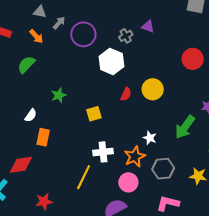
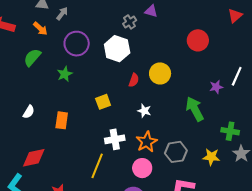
purple circle: (83, 34) -> (77, 44), moved
green star: (59, 95) -> (65, 74), moved
white semicircle: (31, 115) -> (29, 112), moved
green arrow: (185, 127) -> (195, 109), turned 120
orange rectangle: (43, 137) -> (62, 120), moved
white star: (150, 138) -> (144, 111), moved

